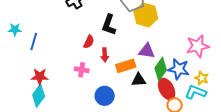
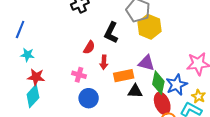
cyan star: (15, 29) -> (27, 55), moved
blue line: (34, 42) -> (20, 30), moved
green diamond: (161, 69) -> (158, 83), turned -30
blue star: (179, 69) -> (176, 85), turned 30
blue circle: (105, 96) -> (89, 98), moved

